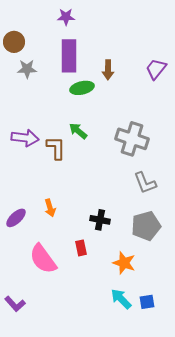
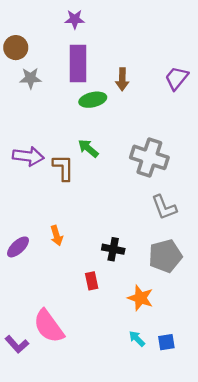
pink semicircle: (43, 259) -> (49, 326), moved
cyan arrow: (121, 299) -> (137, 339), size x0.7

